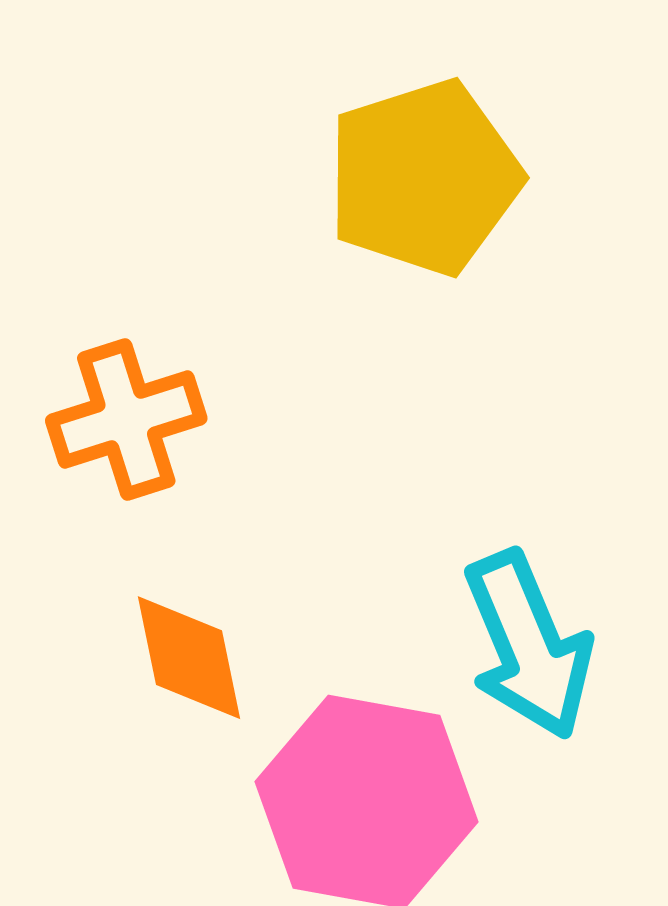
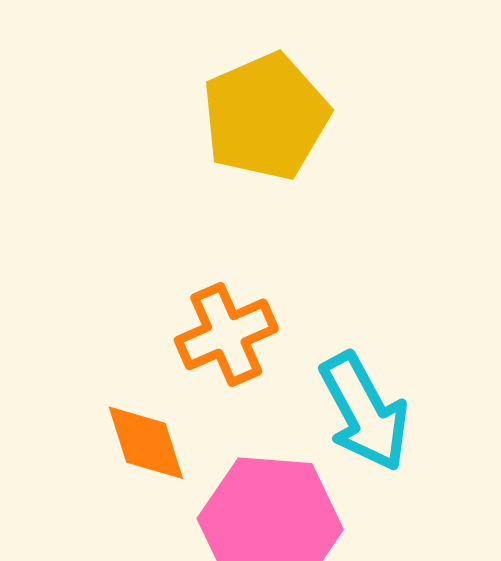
orange cross: (126, 419) -> (226, 334), moved

